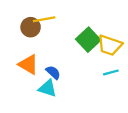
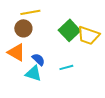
brown circle: (31, 27) -> (23, 28), moved
cyan line: (111, 72) -> (66, 67), moved

